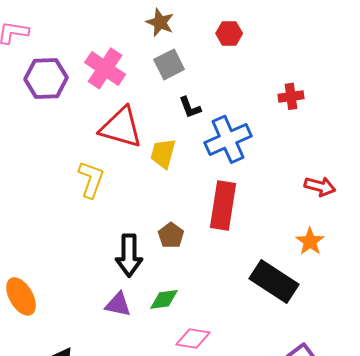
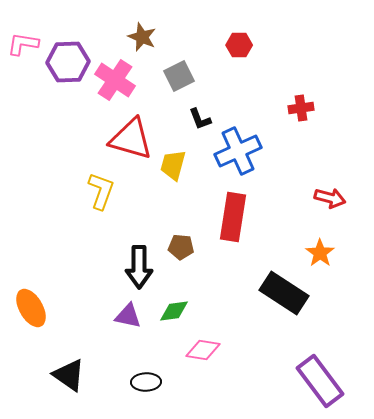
brown star: (160, 22) -> (142, 37), moved
purple hexagon: (46, 78) -> (68, 62), moved
brown pentagon: (171, 235) -> (181, 247), turned -30

